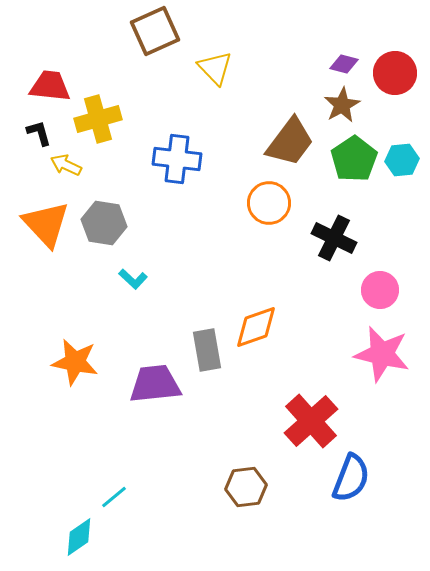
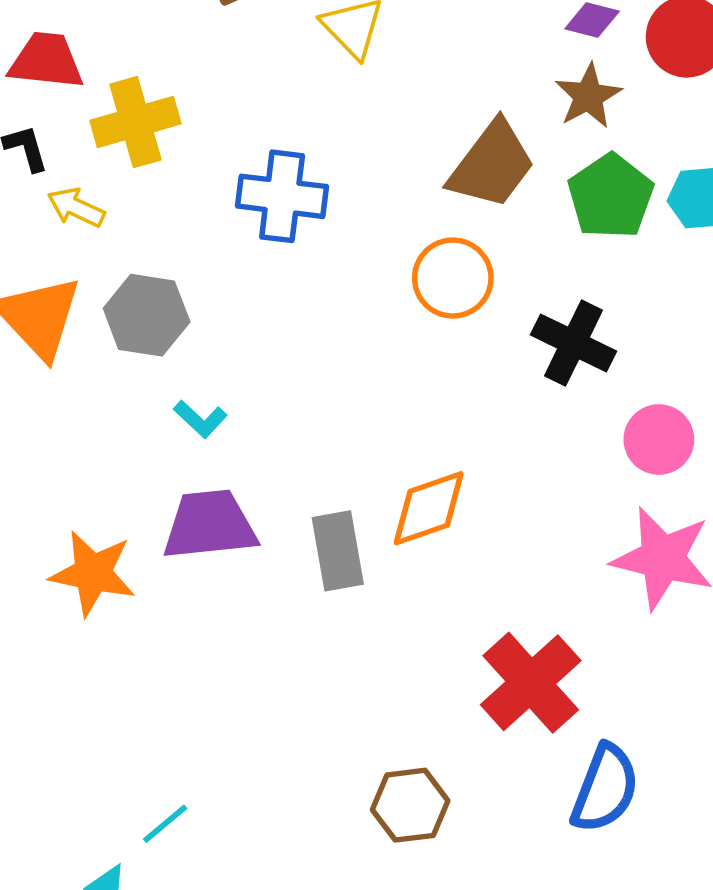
purple trapezoid: (155, 384) -> (210, 525), moved

